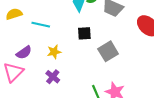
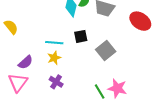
yellow semicircle: (14, 14) -> (11, 27), turned 77
cyan line: (41, 25) -> (54, 43), moved

